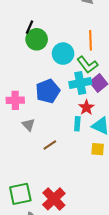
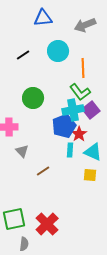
black line: (29, 27) -> (23, 55), turned 32
green circle: (37, 39) -> (33, 98), moved
cyan circle: (63, 54) -> (58, 51), moved
blue pentagon: (48, 91) -> (64, 126), moved

